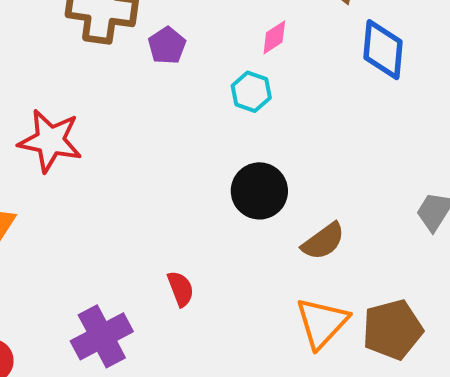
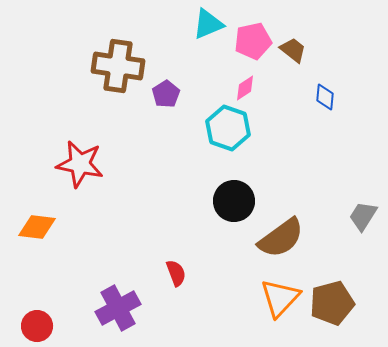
blue diamond: (383, 50) -> (325, 97), size x0.6
cyan hexagon: (251, 92) -> (228, 128), size x1.5
brown semicircle: (323, 241) -> (281, 238), size x1.4

